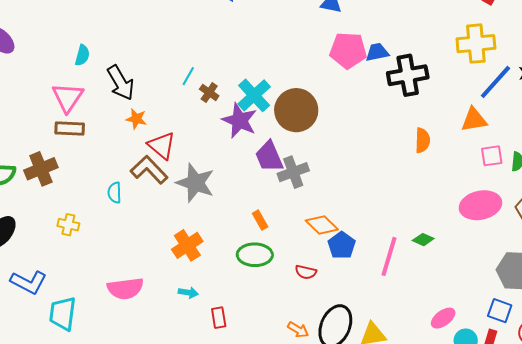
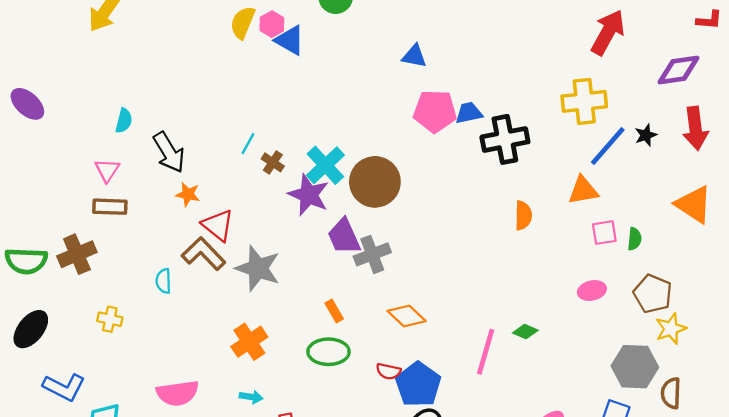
pink triangle: (68, 97) -> (107, 170), size x0.7
pink ellipse: (480, 205) -> (592, 291), size x0.6
blue pentagon: (342, 245) -> (418, 385), moved, size x1.4

